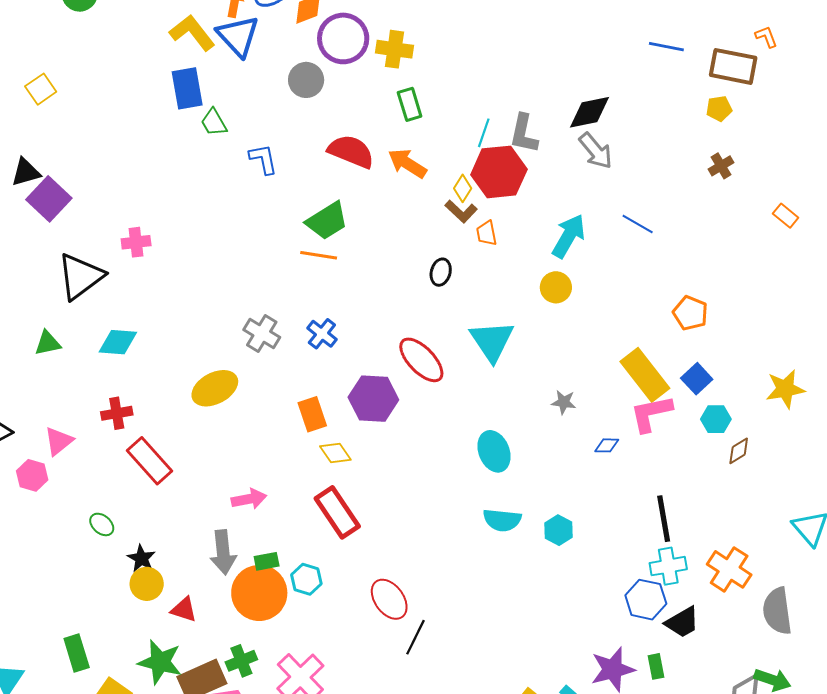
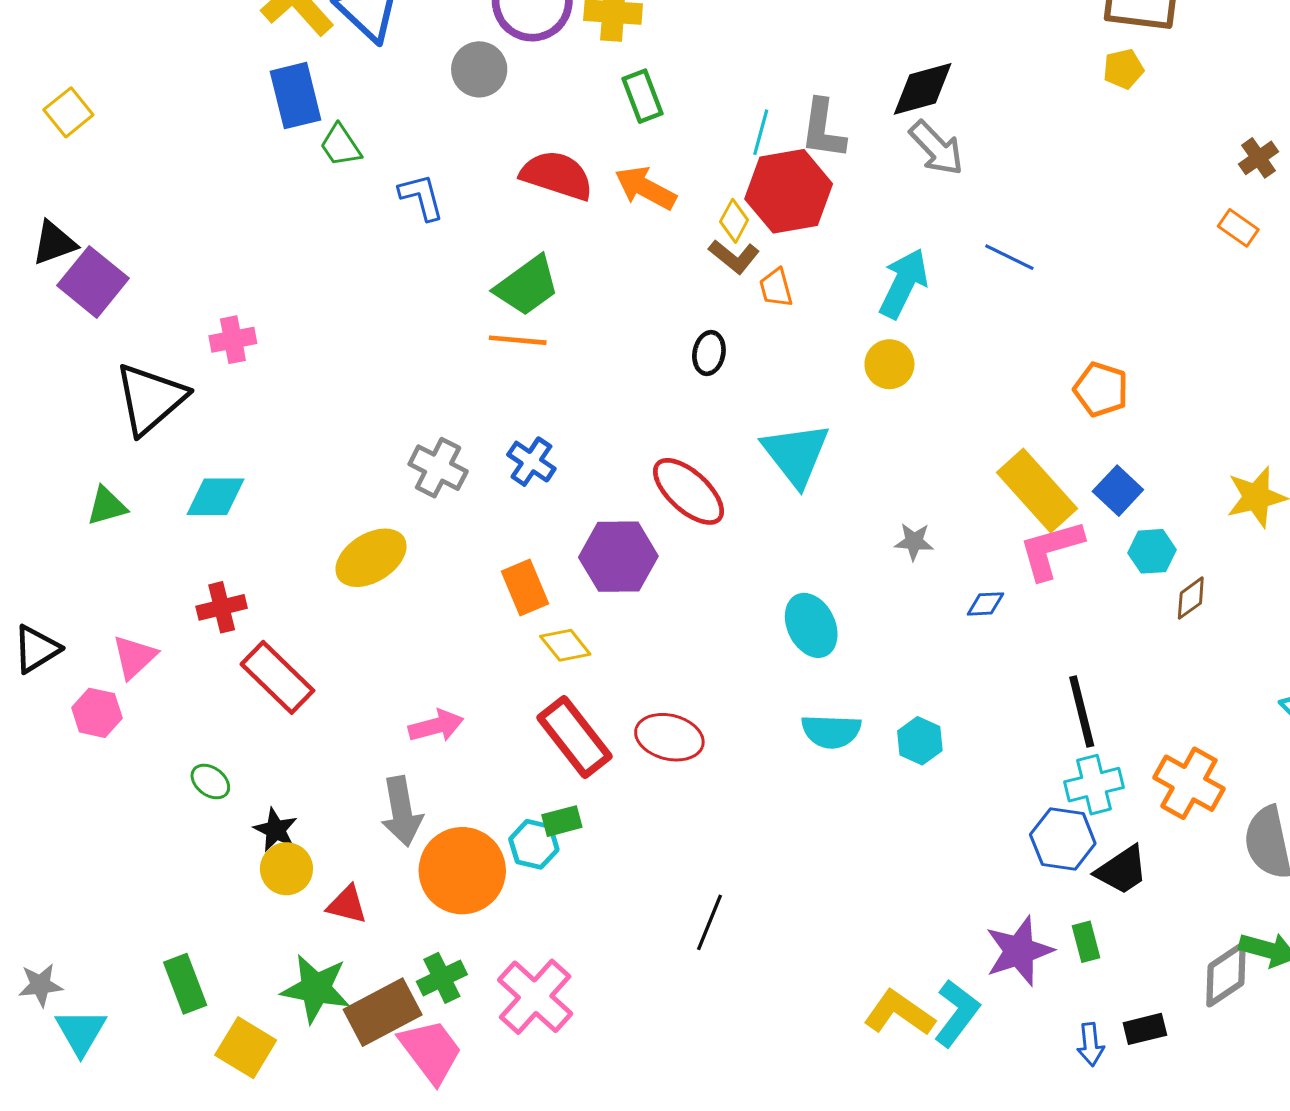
brown cross: (721, 166) -> (1259, 158), moved
green rectangle: (267, 561) -> (562, 821), moved
red ellipse: (389, 599) -> (669, 737), moved, turned -36

